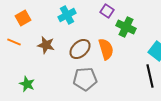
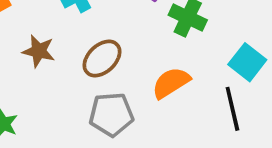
orange semicircle: (106, 49) -> (171, 83), moved, turned -105

